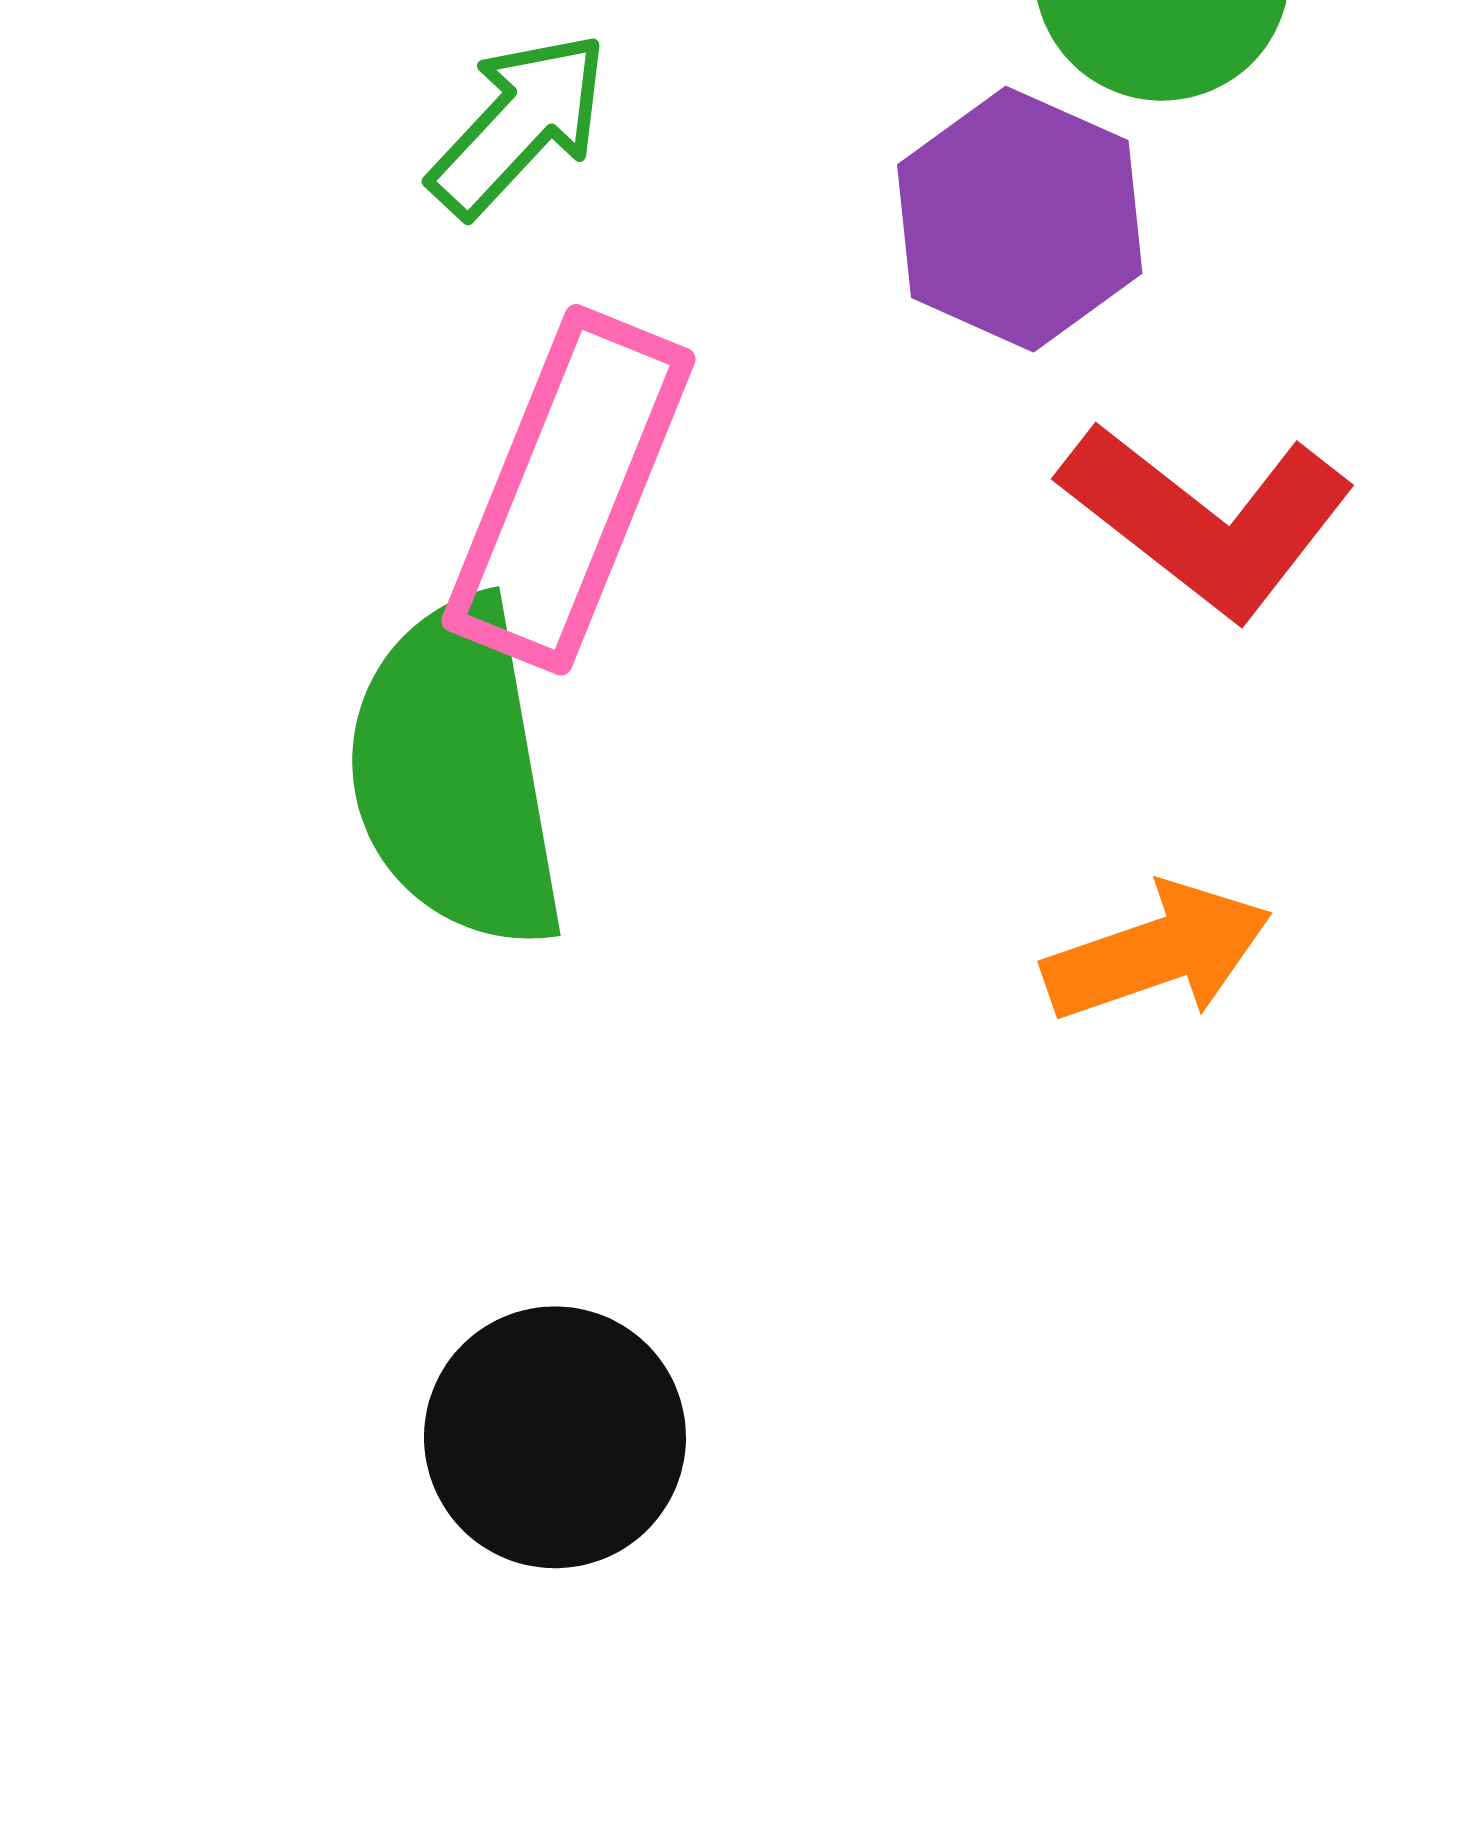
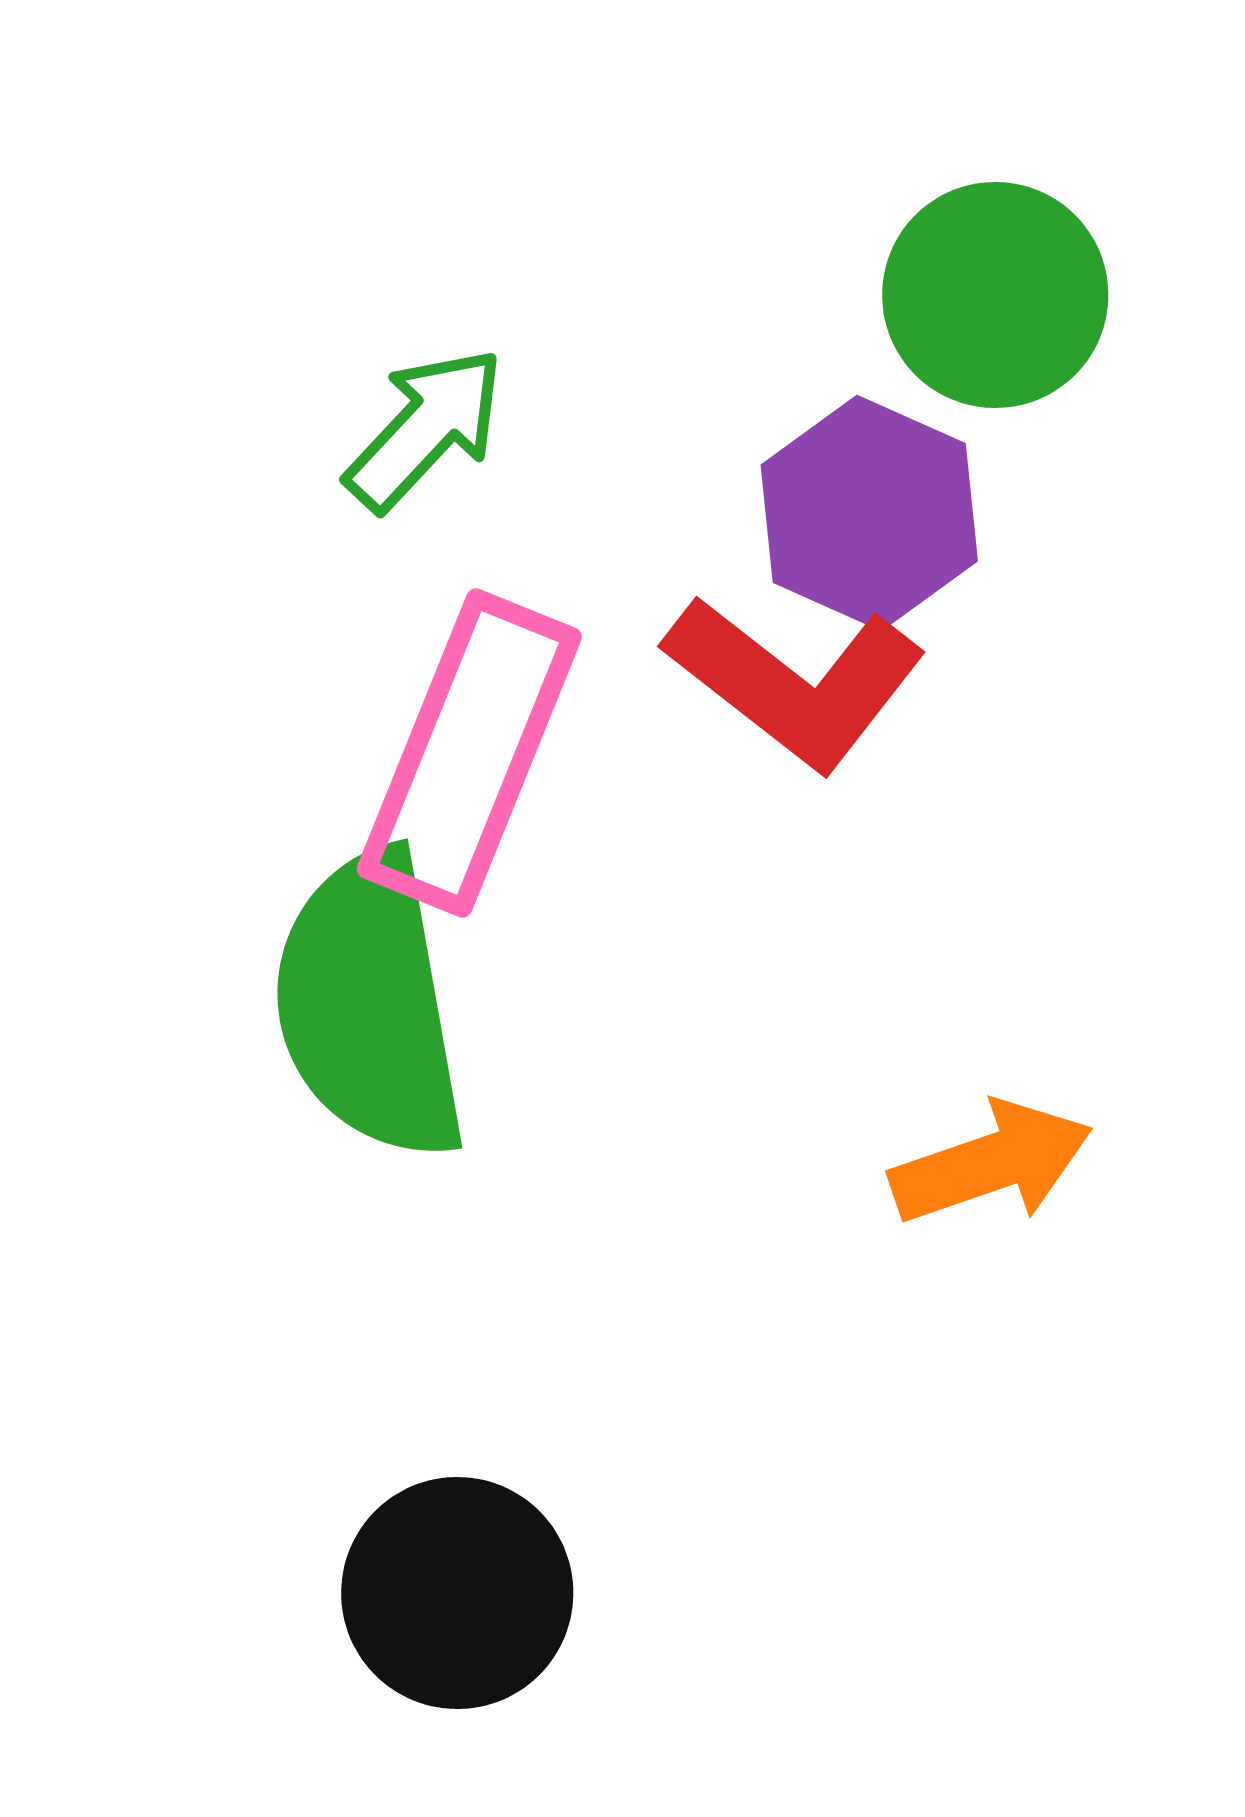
red L-shape: (1207, 519) -> (795, 682), moved

